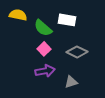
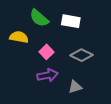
yellow semicircle: (18, 15) -> (19, 37), moved
green semicircle: (43, 28) -> (39, 18), moved

